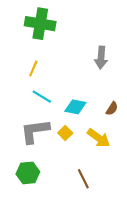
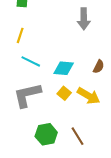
yellow square: (65, 133) -> (64, 93), moved
green hexagon: (28, 173) -> (46, 134), moved

